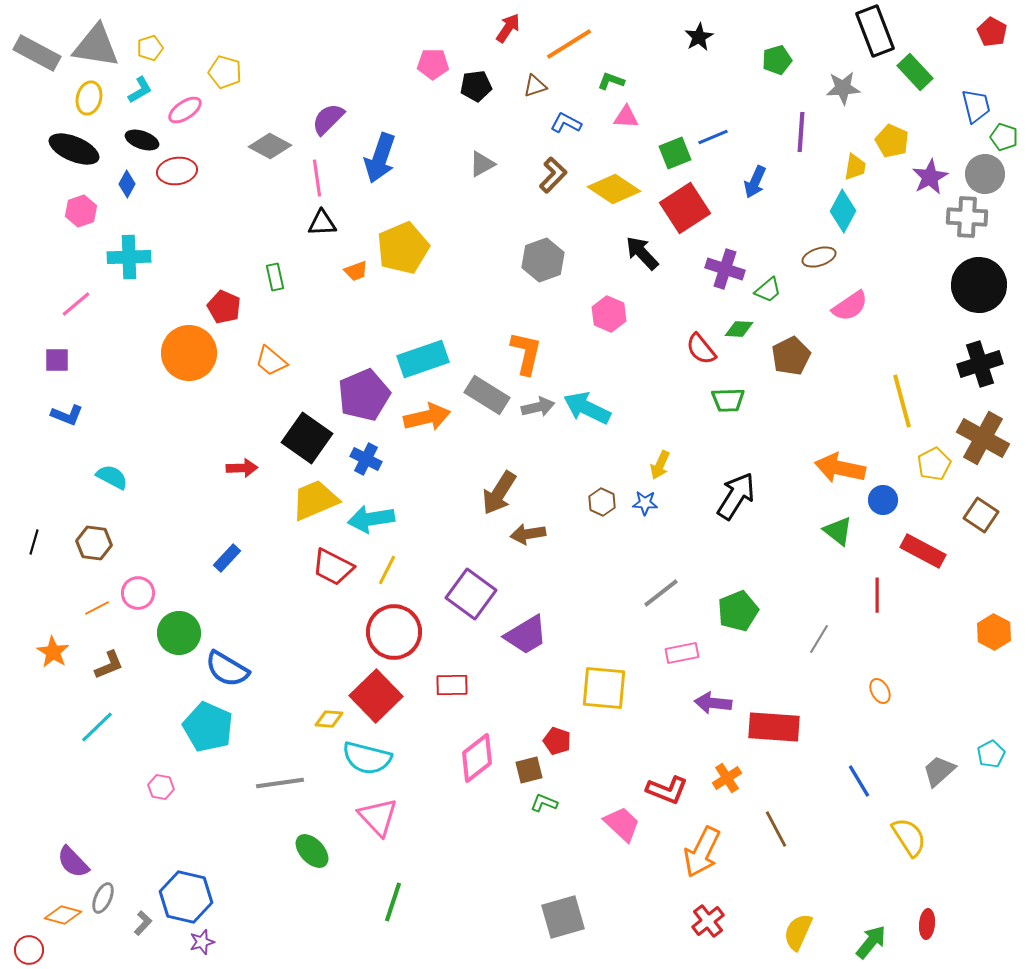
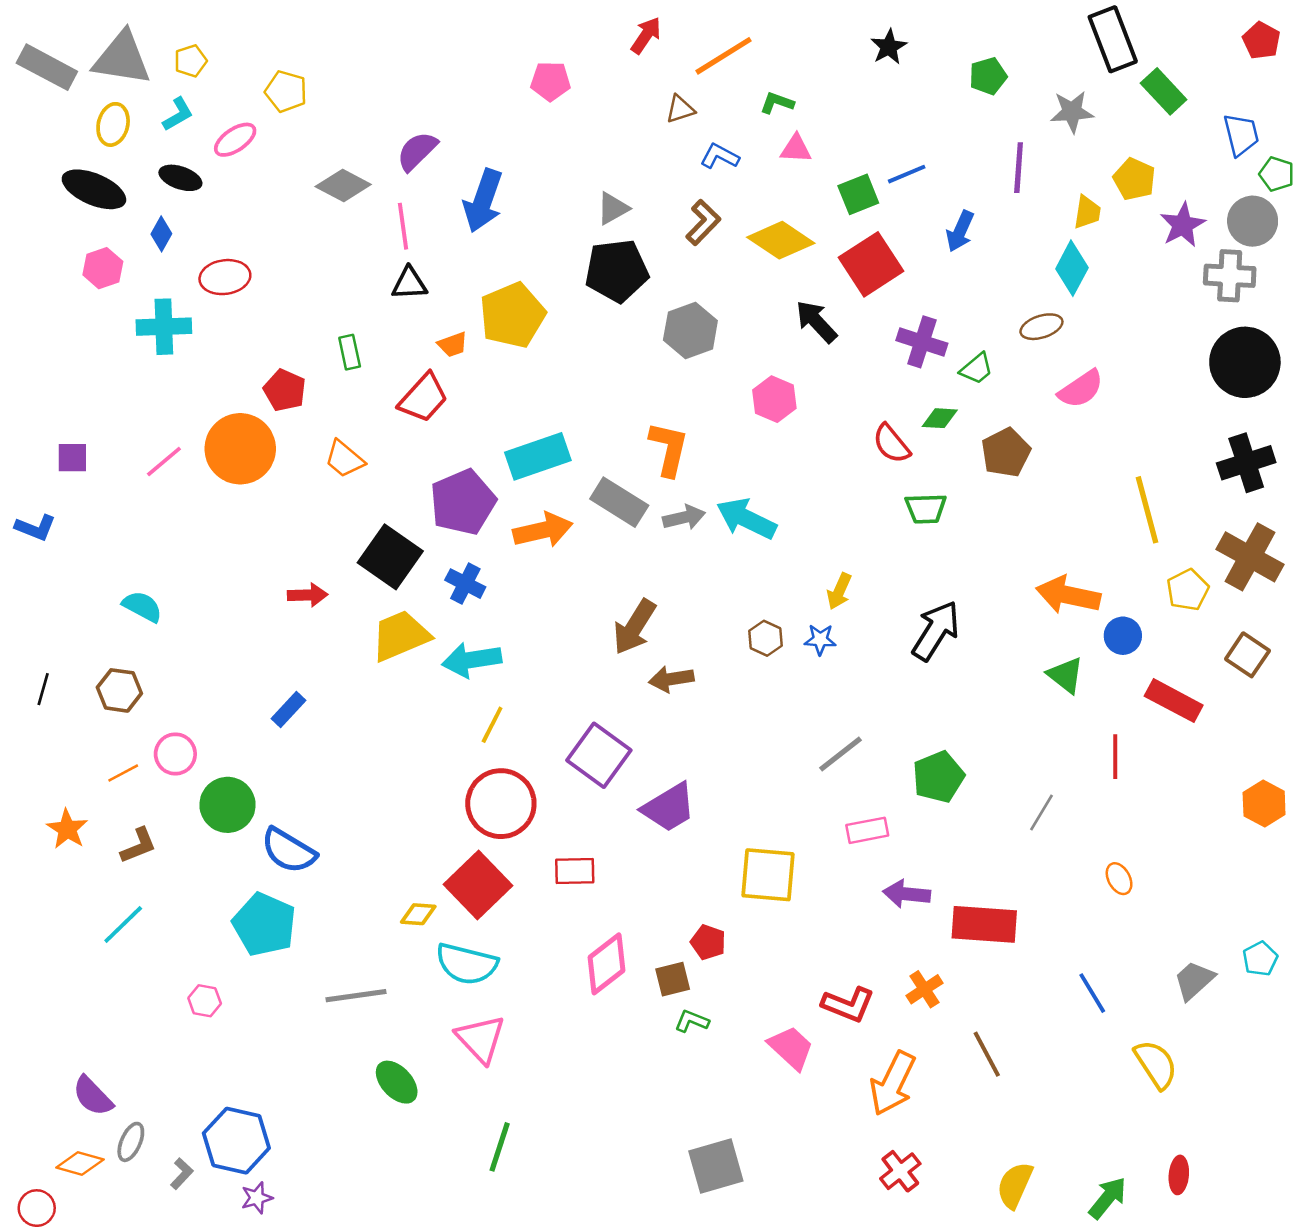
black pentagon: (476, 86) -> (617, 271), moved, size x1.6
red ellipse: (177, 171) -> (225, 277), moved
pink line: (76, 304) -> (164, 461), moved
blue L-shape: (67, 415) -> (35, 528), moved
red trapezoid: (333, 567) -> (423, 398), moved, turned -75

